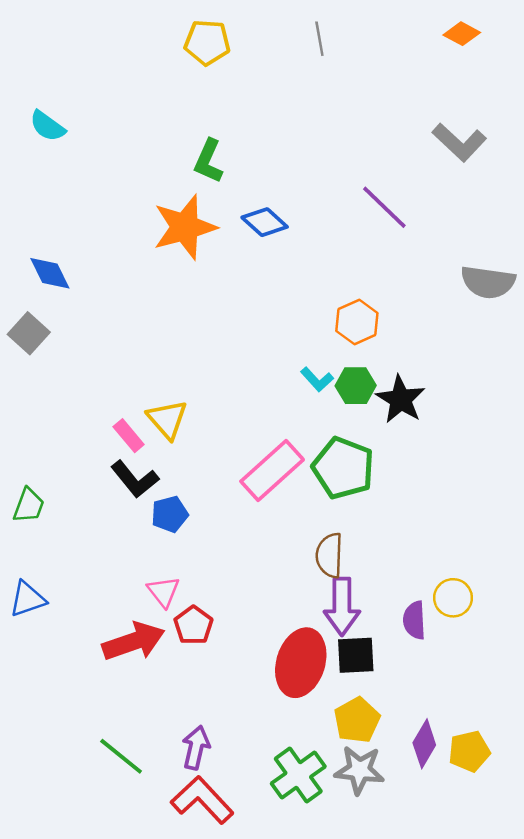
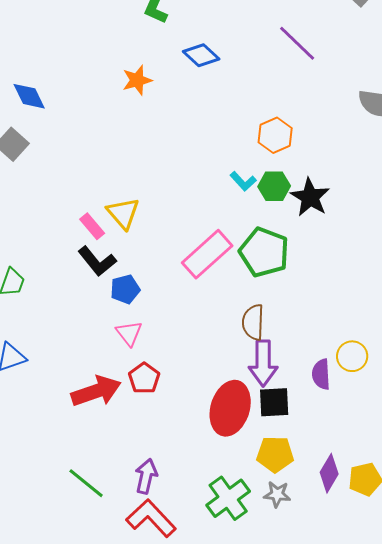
orange star: (185, 227) -> (137, 80), moved, size x0.6
pink triangle: (163, 592) -> (129, 333), moved
yellow pentagon: (357, 720) -> (275, 454), turned 30
gray star: (359, 770) -> (277, 494), size x0.7

